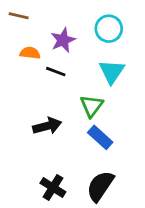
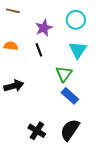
orange semicircle: (30, 53) -> (11, 46), moved
black line: (56, 72) -> (39, 50), turned 48
black arrow: (47, 126) -> (14, 86), moved

